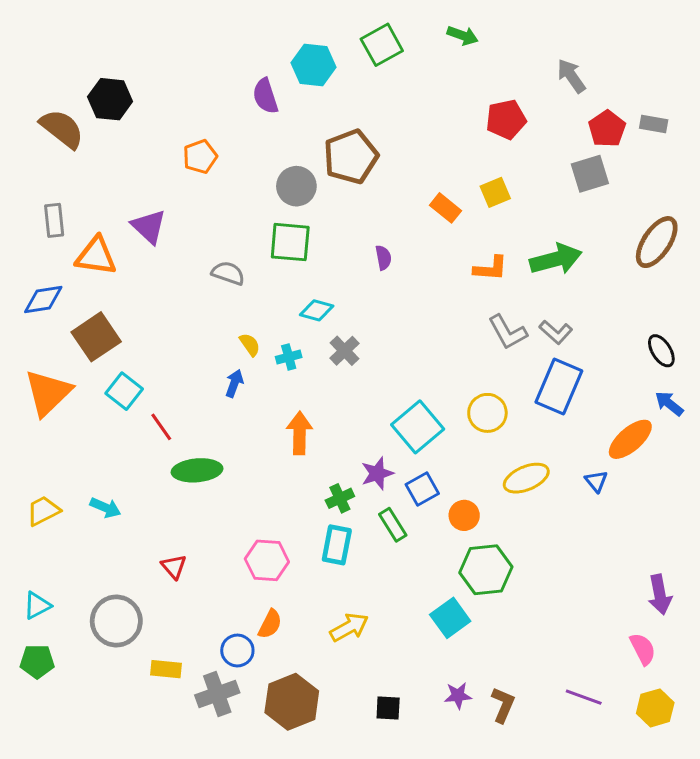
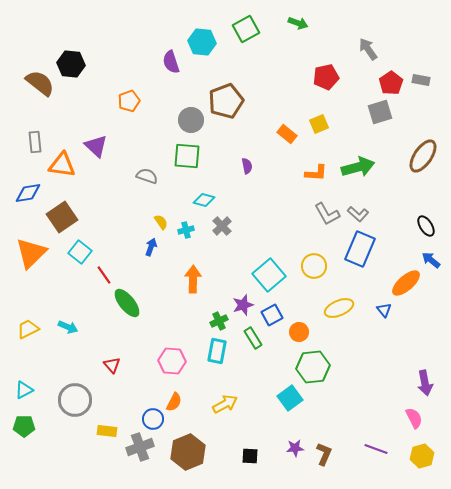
green ellipse: (197, 470) -> (127, 303), turned 56

